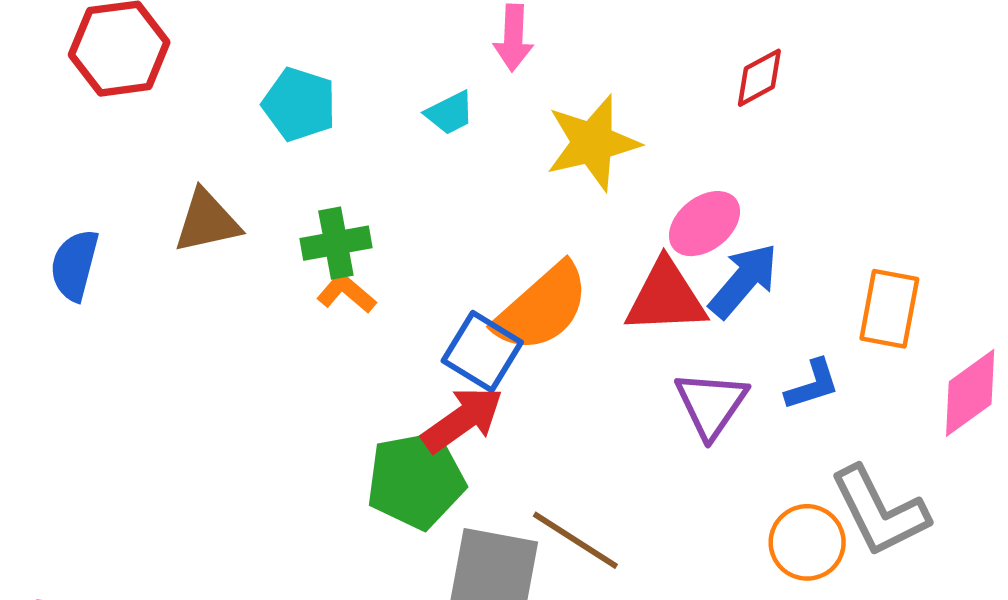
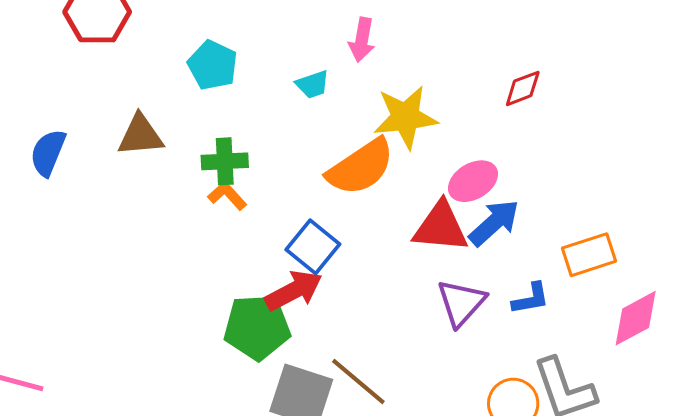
orange semicircle: (542, 308) -> (361, 167), moved
orange rectangle: (889, 309) -> (589, 255), turned 54

